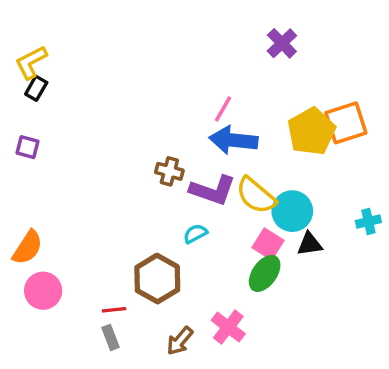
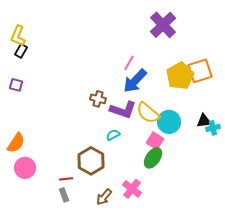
purple cross: (282, 43) -> (163, 25), size x1.5
yellow L-shape: (31, 62) -> (18, 36), turned -40
blue arrow: (233, 140) -> (135, 81), turned -52
black triangle: (310, 244) -> (204, 121), moved

